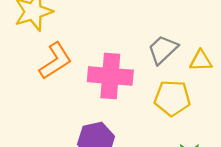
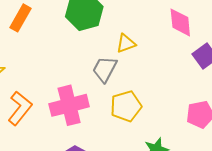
yellow triangle: (201, 61) -> (126, 43), moved

